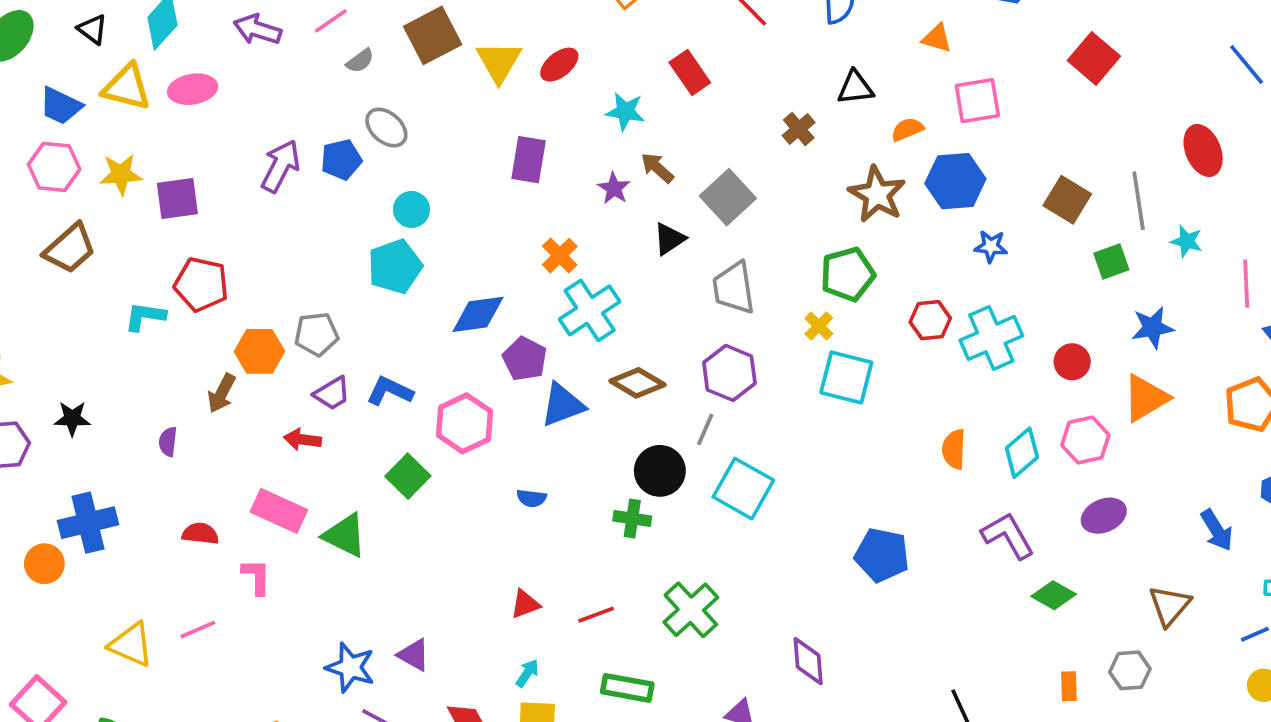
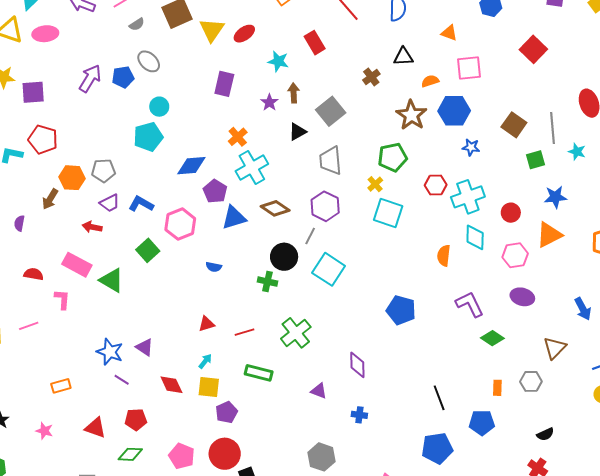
brown arrow: (657, 168) -> (294, 93), turned 42
cyan diamond: (1022, 453) -> (475, 237), moved, turned -52
purple ellipse: (1104, 516) -> (522, 297), turned 35

